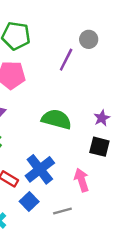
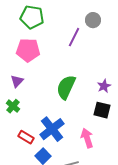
green semicircle: (56, 119) -> (66, 87), turned -80

